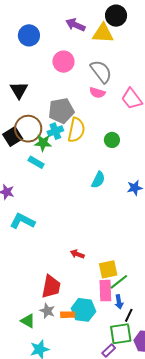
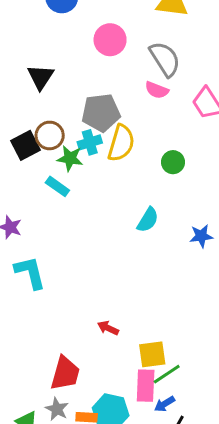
brown circle: (28, 129) -> (50, 135), size x0.7
cyan L-shape: (22, 221) -> (30, 272), turned 45
blue arrow: (119, 302) -> (165, 404), turned 64

